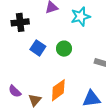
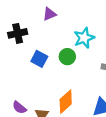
cyan star: (81, 16) -> (84, 38), moved

